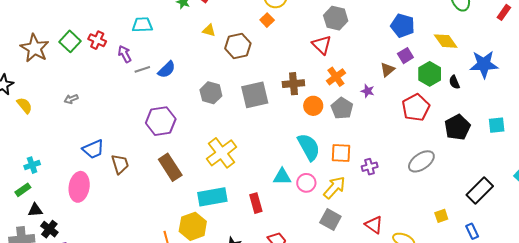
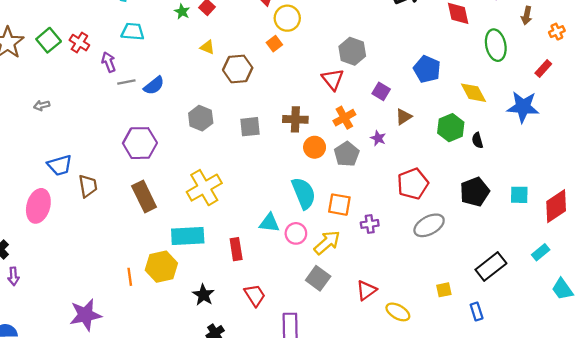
purple square: (405, 56) -> (381, 91), moved, turned -35
blue star: (484, 64) -> (523, 107), moved
gray square: (255, 95) -> (250, 127), size x0.7
red pentagon: (416, 108) -> (413, 184), moved
red triangle: (374, 225) -> (366, 290), turned 42

